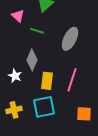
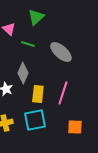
gray ellipse: (70, 39) -> (61, 52), turned -75

